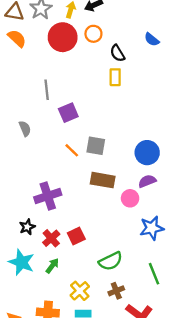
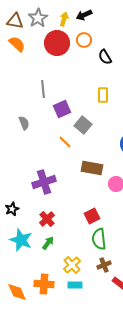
yellow rectangle: (115, 77) -> (103, 95), moved
gray square: (96, 146) -> (83, 125), moved, turned 30
black star: (27, 227) -> (12, 209), moved
red square: (76, 236) -> (92, 216), moved
green semicircle: (111, 261) -> (99, 239), turned 110

